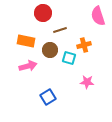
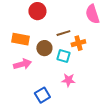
brown line: (60, 30) -> (63, 33), moved
pink star: (87, 82) -> (68, 80), moved

